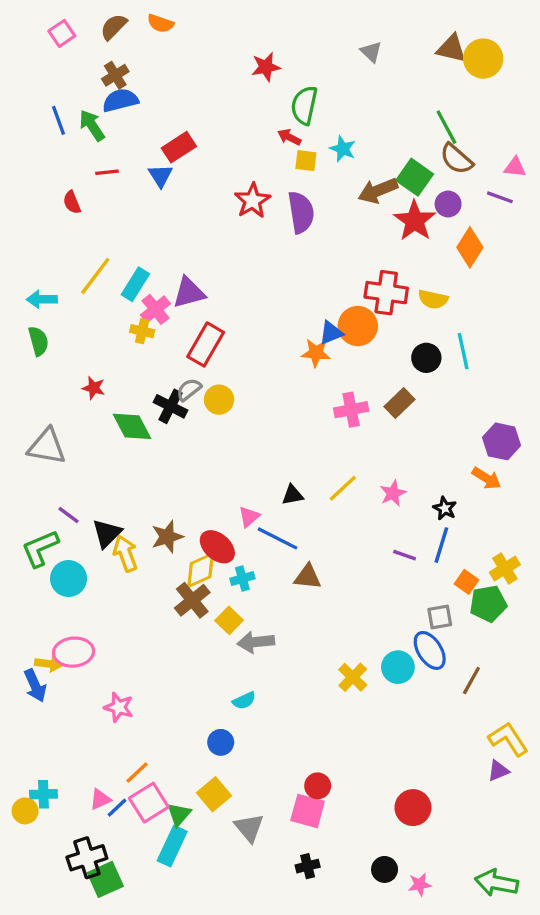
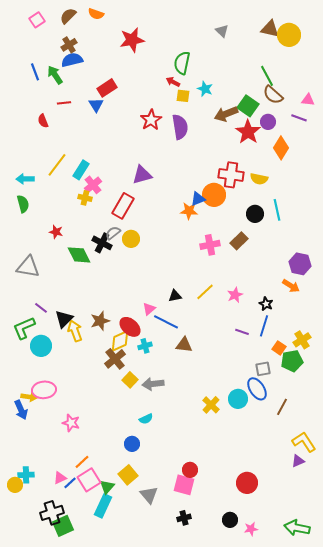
red star: (266, 67) -> (132, 40), moved, size x1.4
purple triangle: (189, 293) -> (142, 175), moved
yellow square: (229, 620) -> (130, 380), moved

